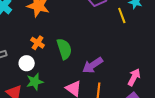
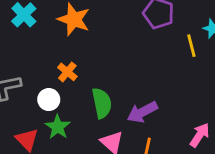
green semicircle: (64, 49) -> (102, 103), moved
green star: (35, 82) -> (58, 127), turned -30

